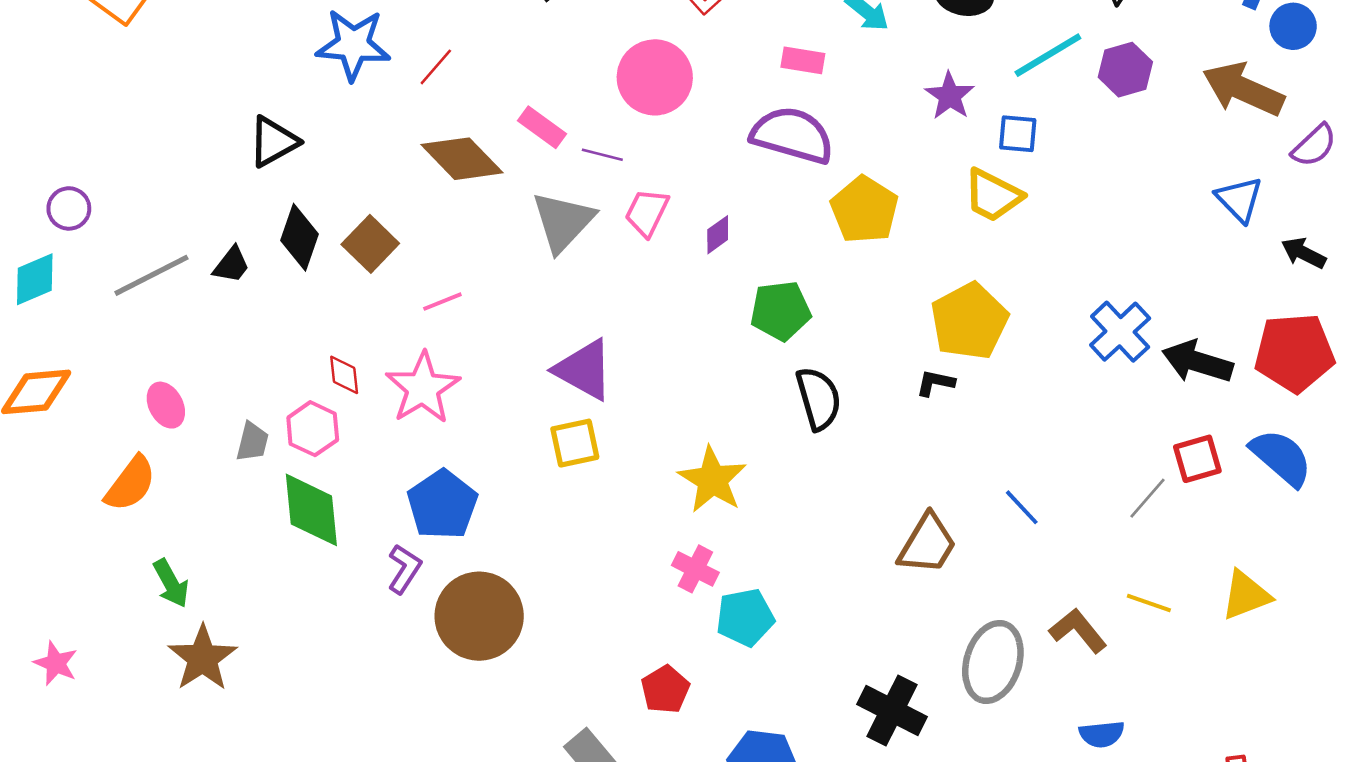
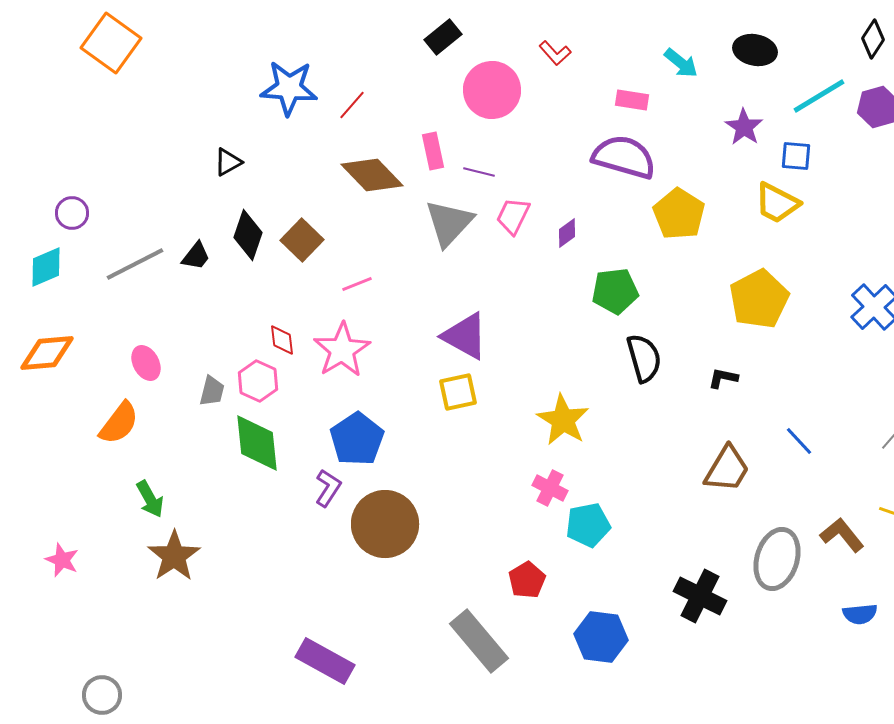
pink circle: (655, 77) -> (492, 90), moved
pink rectangle: (542, 127) -> (433, 151), turned 42
black triangle: (273, 142) -> (228, 162), size x0.7
black L-shape: (935, 383) -> (723, 378), moved

